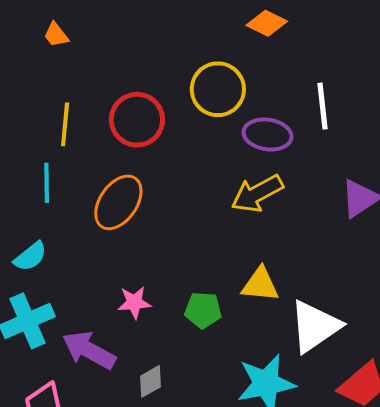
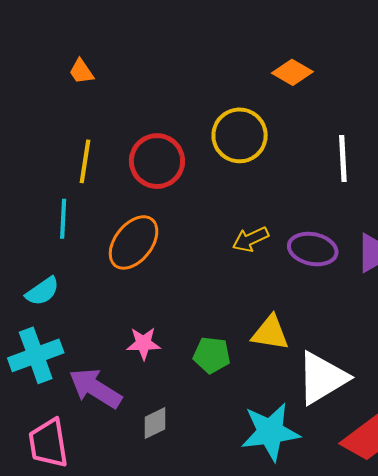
purple ellipse: (268, 134) -> (313, 249), moved
yellow arrow: (257, 193) -> (251, 239), moved, size x0.7

